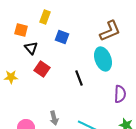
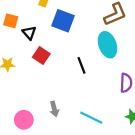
orange square: (21, 30) -> (11, 21), moved
blue square: (62, 37) -> (63, 21), size x1.5

